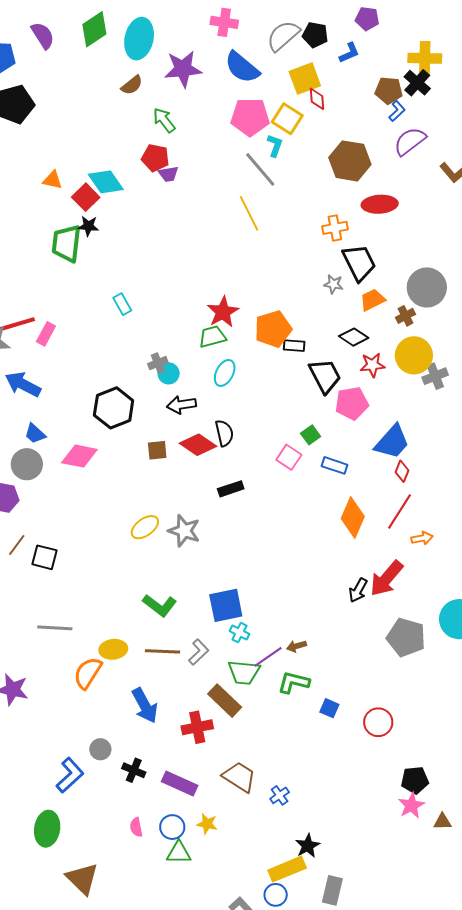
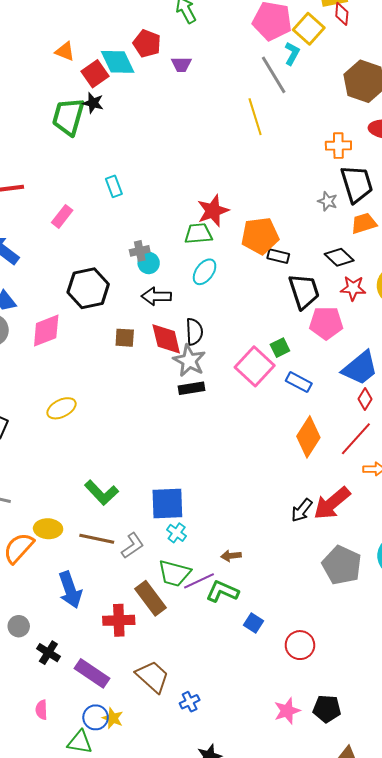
red pentagon: (155, 158) -> (147, 44), moved
pink rectangle: (46, 334) -> (62, 216), moved
red diamond: (198, 445) -> (166, 339), turned 33
pink diamond: (79, 456) -> (46, 331), turned -42
pink square: (289, 457) -> (255, 366), size x1.5
yellow ellipse: (145, 527) -> (62, 408), moved
gray star: (184, 531) -> (189, 361), moved
purple line: (268, 657) -> (199, 581), moved
pink star: (411, 805) -> (287, 711), moved
blue circle: (172, 827) -> (96, 717), moved

